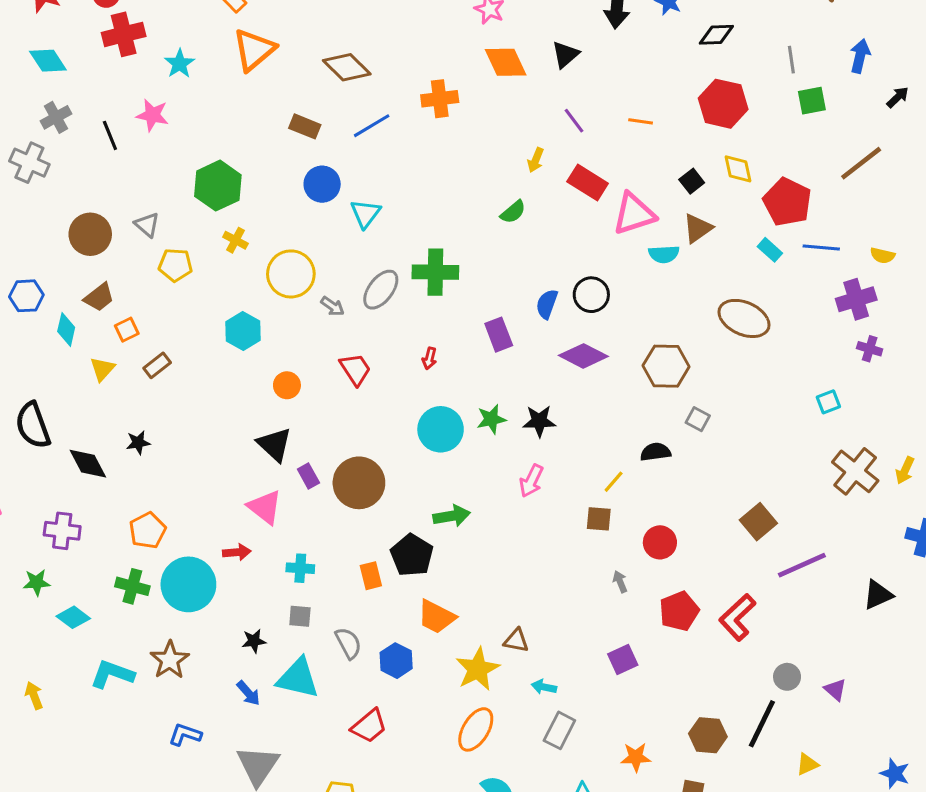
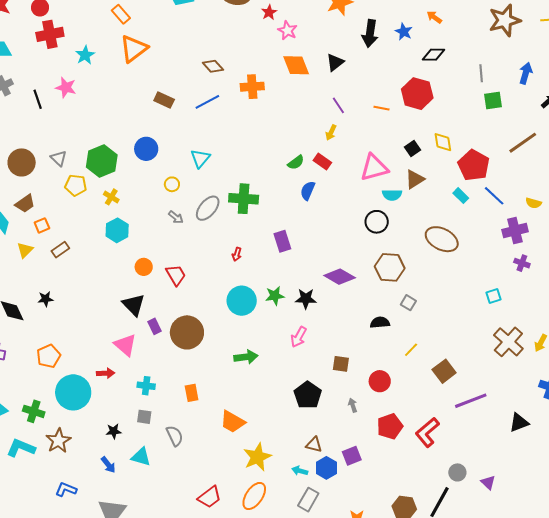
brown diamond: (347, 67) -> (213, 66), moved, size x0.7
red hexagon: (723, 104) -> (417, 94), moved
yellow arrow: (536, 160) -> (331, 133), moved
red rectangle: (588, 183) -> (322, 162), moved, size x0.7
blue circle: (322, 184) -> (146, 149), moved
green hexagon: (218, 186) -> (102, 161), moved
yellow cross: (235, 240) -> (111, 197), moved
blue line: (821, 247) -> (494, 196), turned 35
yellow circle: (291, 274) -> (172, 184), moved, size x0.5
black circle: (591, 295) -> (377, 222), moved
blue semicircle: (547, 304) -> (308, 191), moved
purple diamond: (583, 356) -> (340, 277), moved
red trapezoid: (355, 369) -> (176, 275), moved
yellow line: (614, 482) -> (411, 350), moved
black pentagon: (412, 555) -> (308, 395), moved
green cross: (132, 586) -> (34, 411), moved
brown triangle: (516, 641) -> (314, 445), moved
blue hexagon: (396, 661) -> (326, 468), moved
cyan triangle: (298, 678) -> (141, 457), size x0.7
red trapezoid: (369, 726) -> (210, 497), moved

